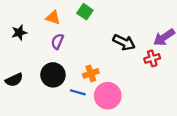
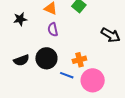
purple semicircle: (57, 41) -> (53, 30), turned -40
black semicircle: (14, 80) -> (21, 60), moved

